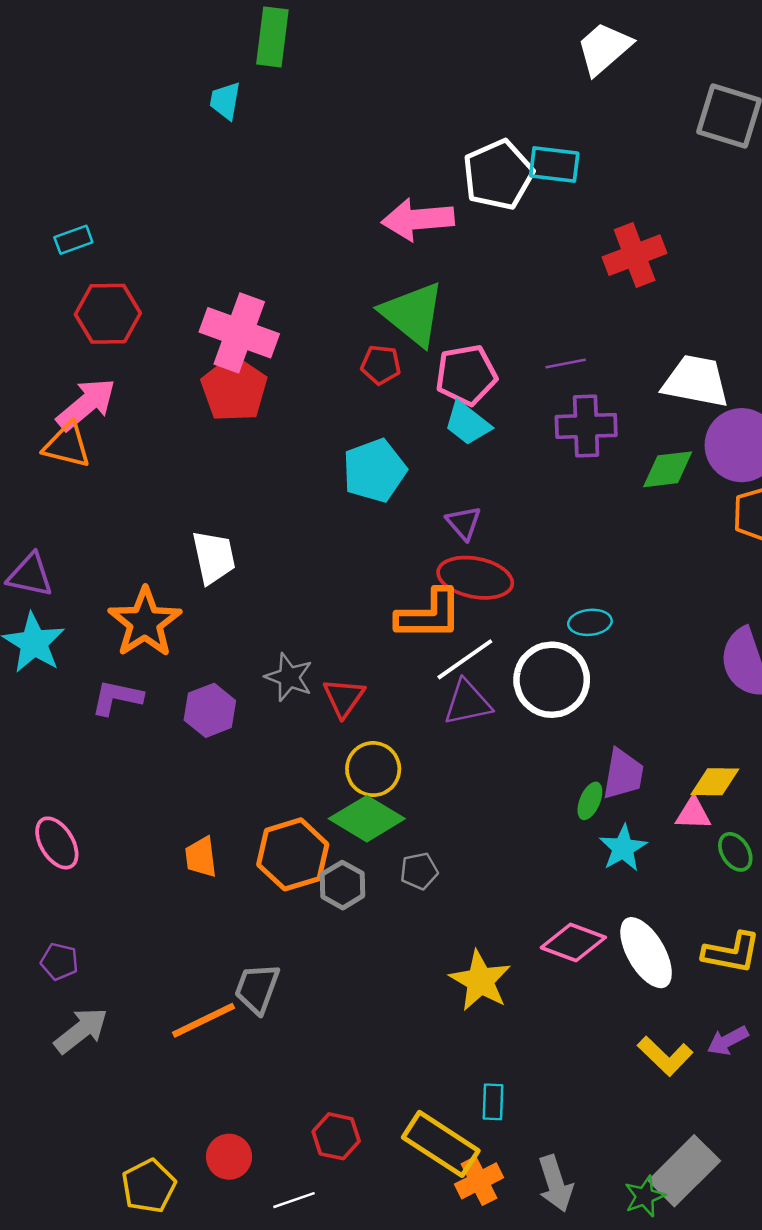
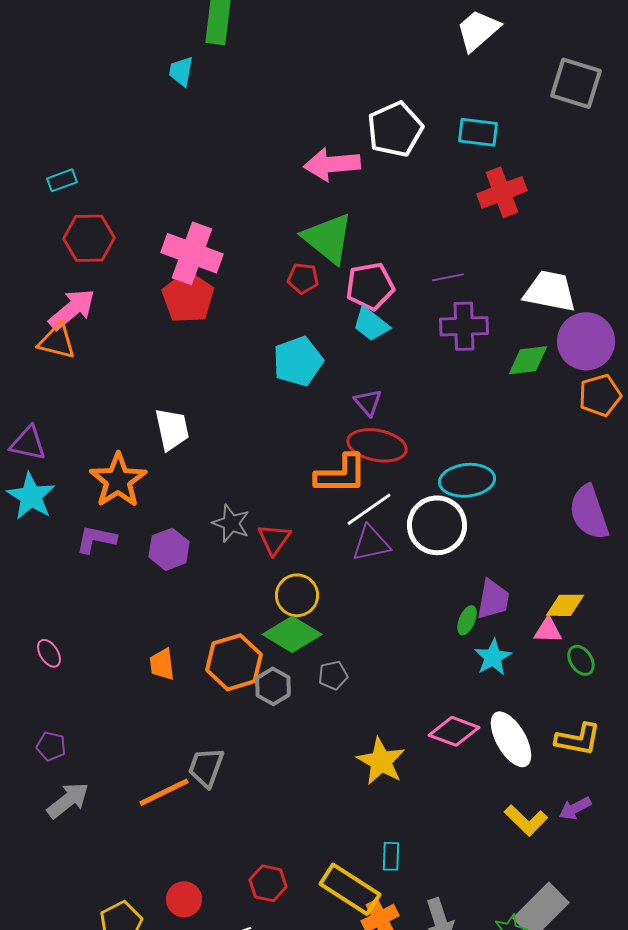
cyan rectangle: (554, 165) -> (478, 132), moved
cyan ellipse: (590, 622) -> (467, 480), size x1.6
pink ellipse: (57, 843) -> (49, 653), size x0.7

